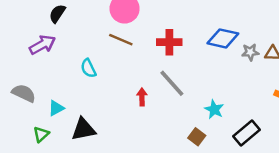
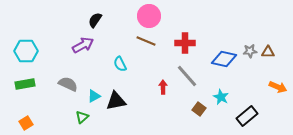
blue diamond: (223, 38) -> (224, 59), moved
black triangle: (83, 129) -> (116, 101), moved
brown square: (197, 137) -> (199, 109), moved

